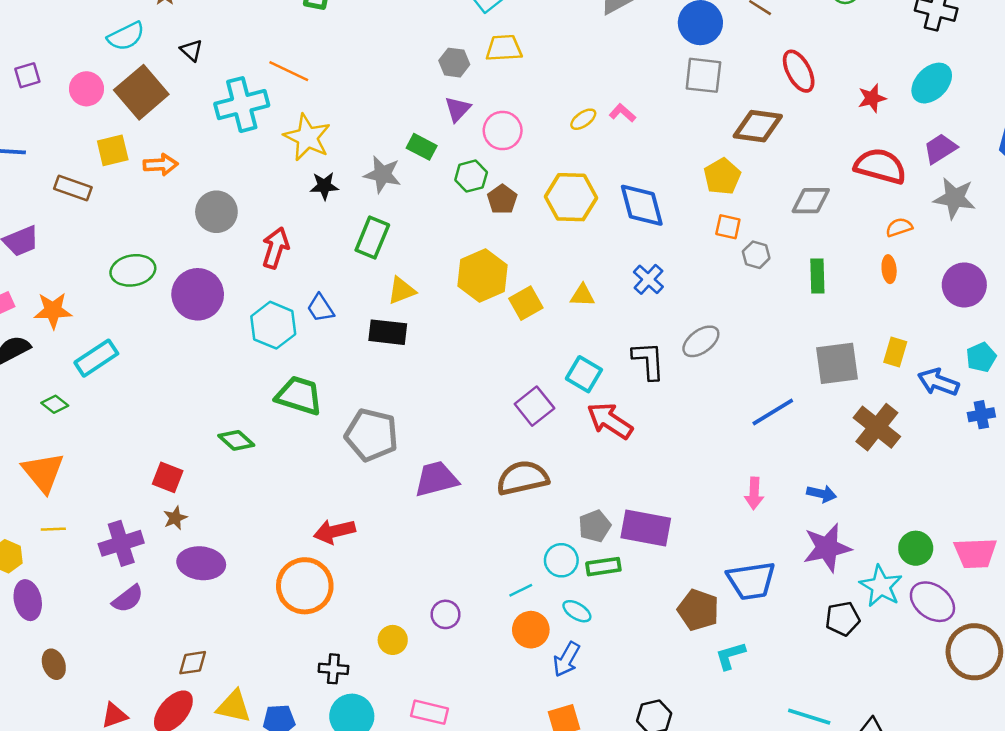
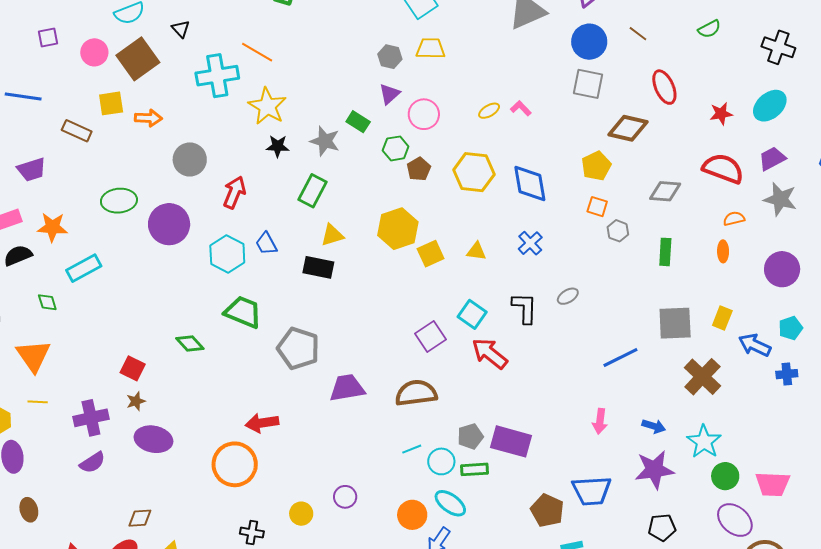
gray ellipse: (701, 341) -> (568, 296), size x0.7
green diamond: (55, 404) -> (47, 302), turned 30
cyan star: (881, 586) -> (704, 442), moved
cyan line: (521, 590) -> (412, 449), moved
cyan ellipse: (577, 611) -> (450, 503), size x1.4

